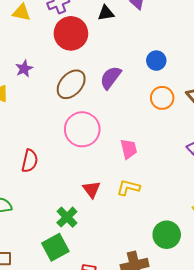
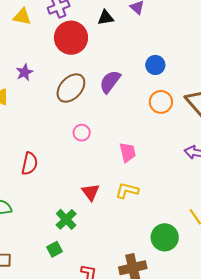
pink circle: (82, 129) -> (82, 133), size x0.5
green square: (55, 247) -> (54, 249), size x0.6

